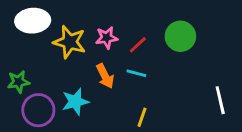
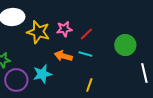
green circle: (180, 36) -> (125, 45), moved
orange arrow: (105, 76) -> (63, 56), turned 132

